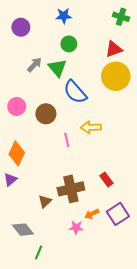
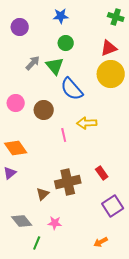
orange diamond: (17, 153) -> (16, 148), turned -60
orange arrow: (92, 214) -> (101, 242), moved
pink star: (76, 228) -> (55, 223), moved

